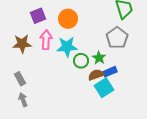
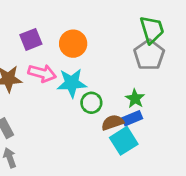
gray pentagon: (117, 38) -> (149, 55), moved
pink arrow: (46, 40) -> (42, 73), turned 102
green star: (99, 58) -> (135, 99), moved

